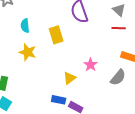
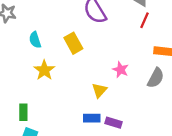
red line: (119, 28) -> (145, 20), turned -56
yellow star: (28, 52) -> (44, 70), turned 30

